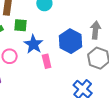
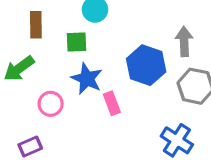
green square: (20, 25) -> (76, 42), moved

